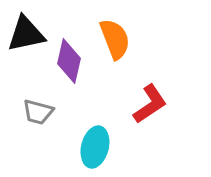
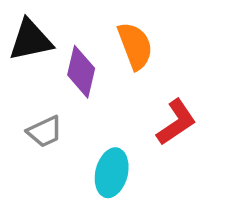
gray trapezoid: (38, 112) -> (45, 132), turned -40

